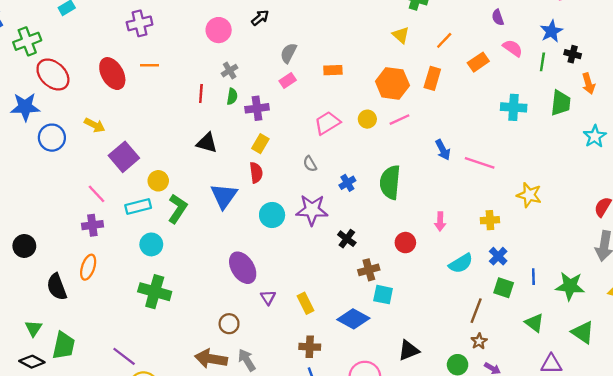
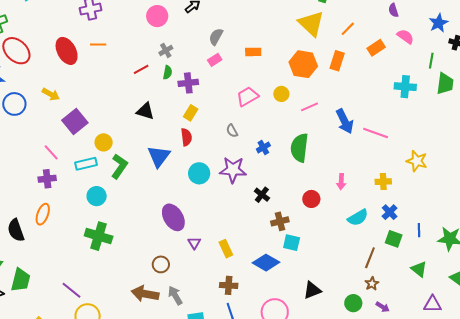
yellow triangle: (401, 35) -> (311, 24), size x1.8
green line: (542, 62) -> (431, 61), moved
red line: (201, 94) -> (141, 69), turned 56
pink line: (399, 120) -> (309, 107), moved
blue arrow: (443, 150) -> (345, 121), size x1.4

